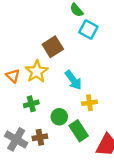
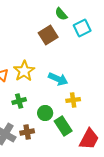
cyan square: (88, 29) -> (82, 28), moved, turned 36
brown square: (53, 47) -> (48, 35), moved
cyan arrow: (73, 80) -> (58, 79), turned -30

